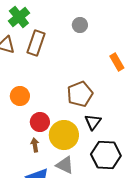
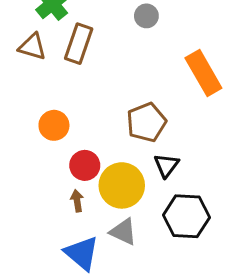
orange rectangle: (117, 62) -> (203, 73), size x1.6

